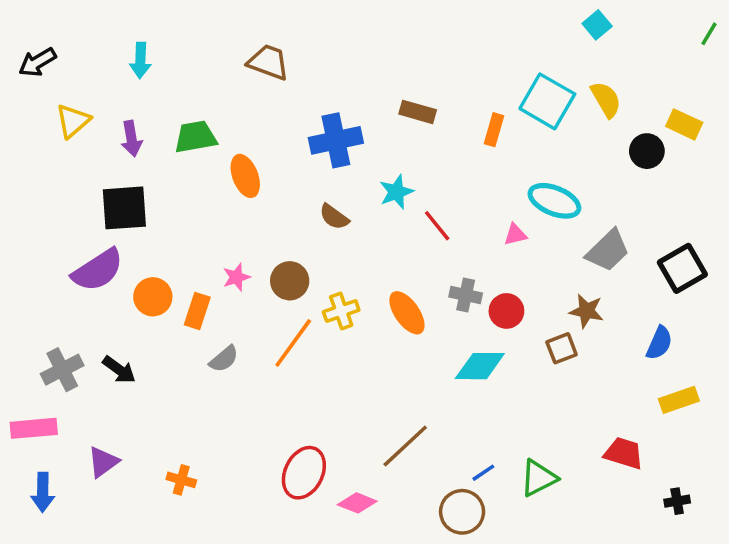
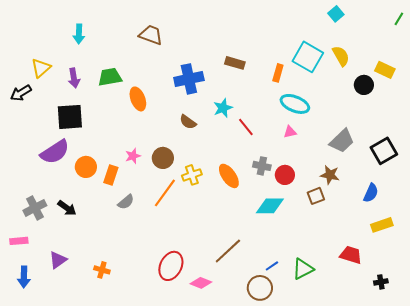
black arrow: (37, 62) -> (21, 93), moved
cyan ellipse: (554, 201) -> (295, 104), moved
pink rectangle: (34, 428) -> (19, 241), size x0.7

